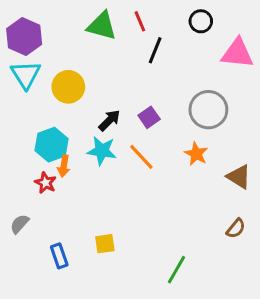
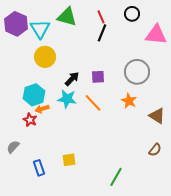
red line: (140, 21) -> (101, 17), moved
cyan triangle: (26, 75) -> (40, 29), moved
purple square: (149, 117) -> (98, 77), turned 32
orange arrow: (64, 166) -> (42, 109), turned 64

